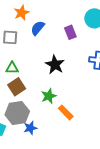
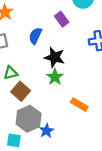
blue semicircle: (38, 28) -> (35, 36), moved
green star: (49, 96) -> (55, 77), moved

